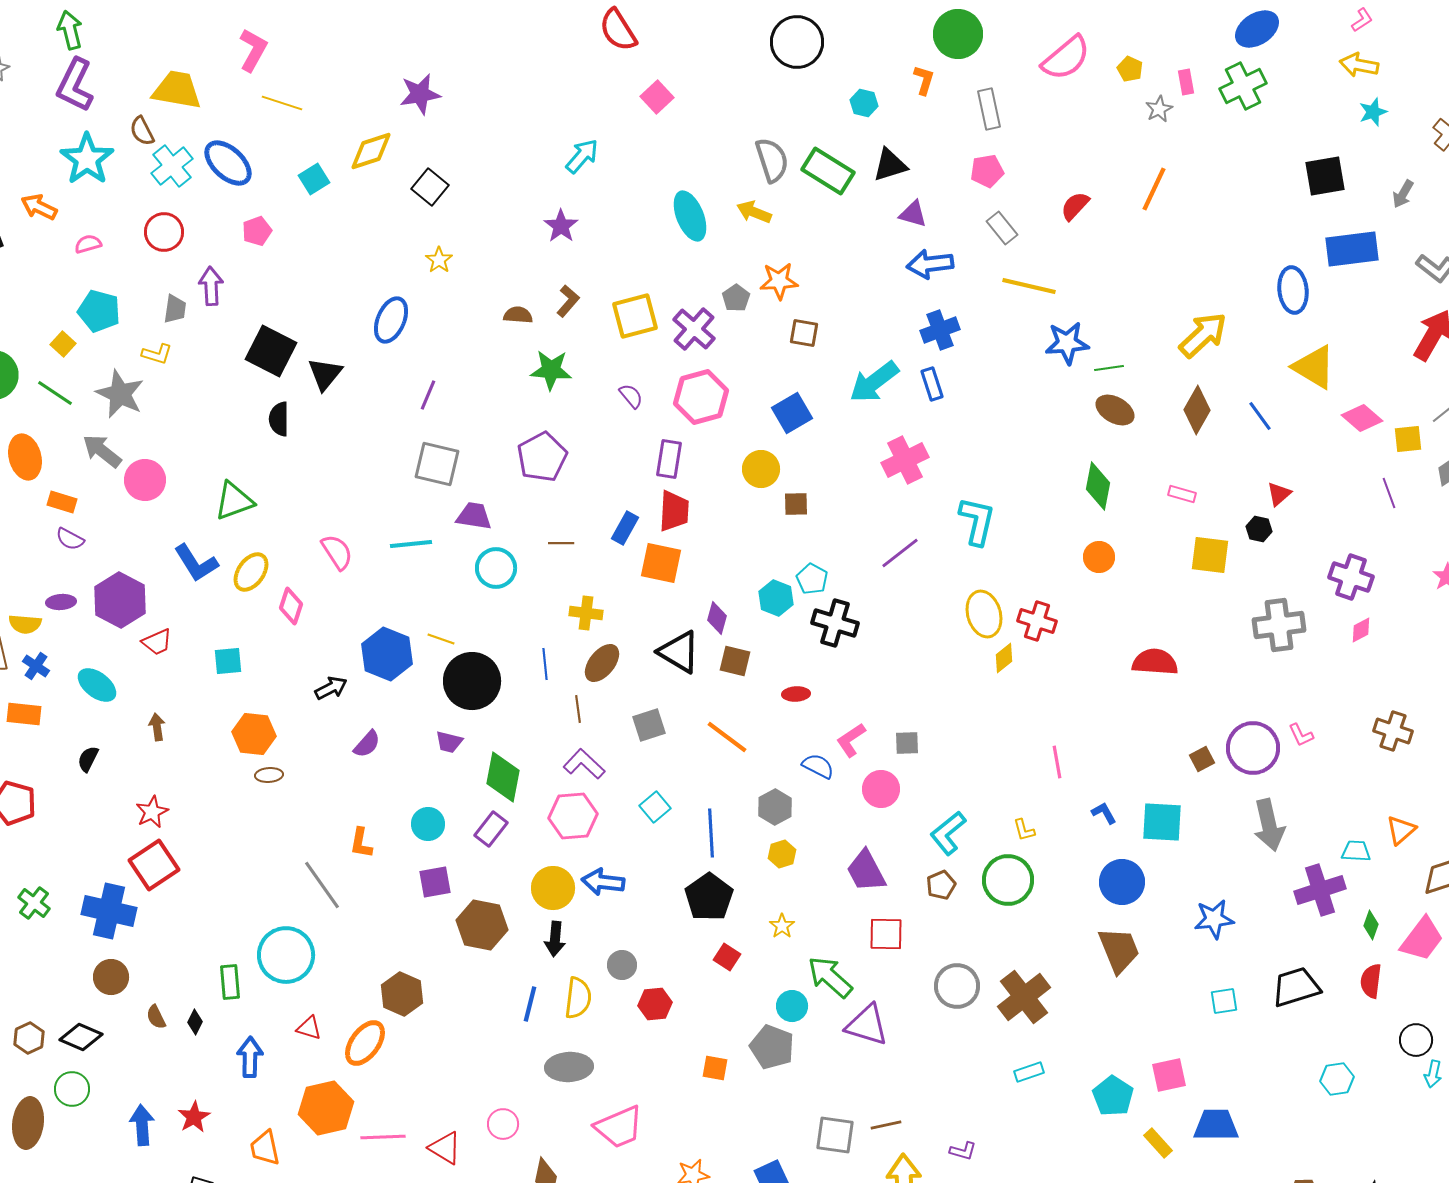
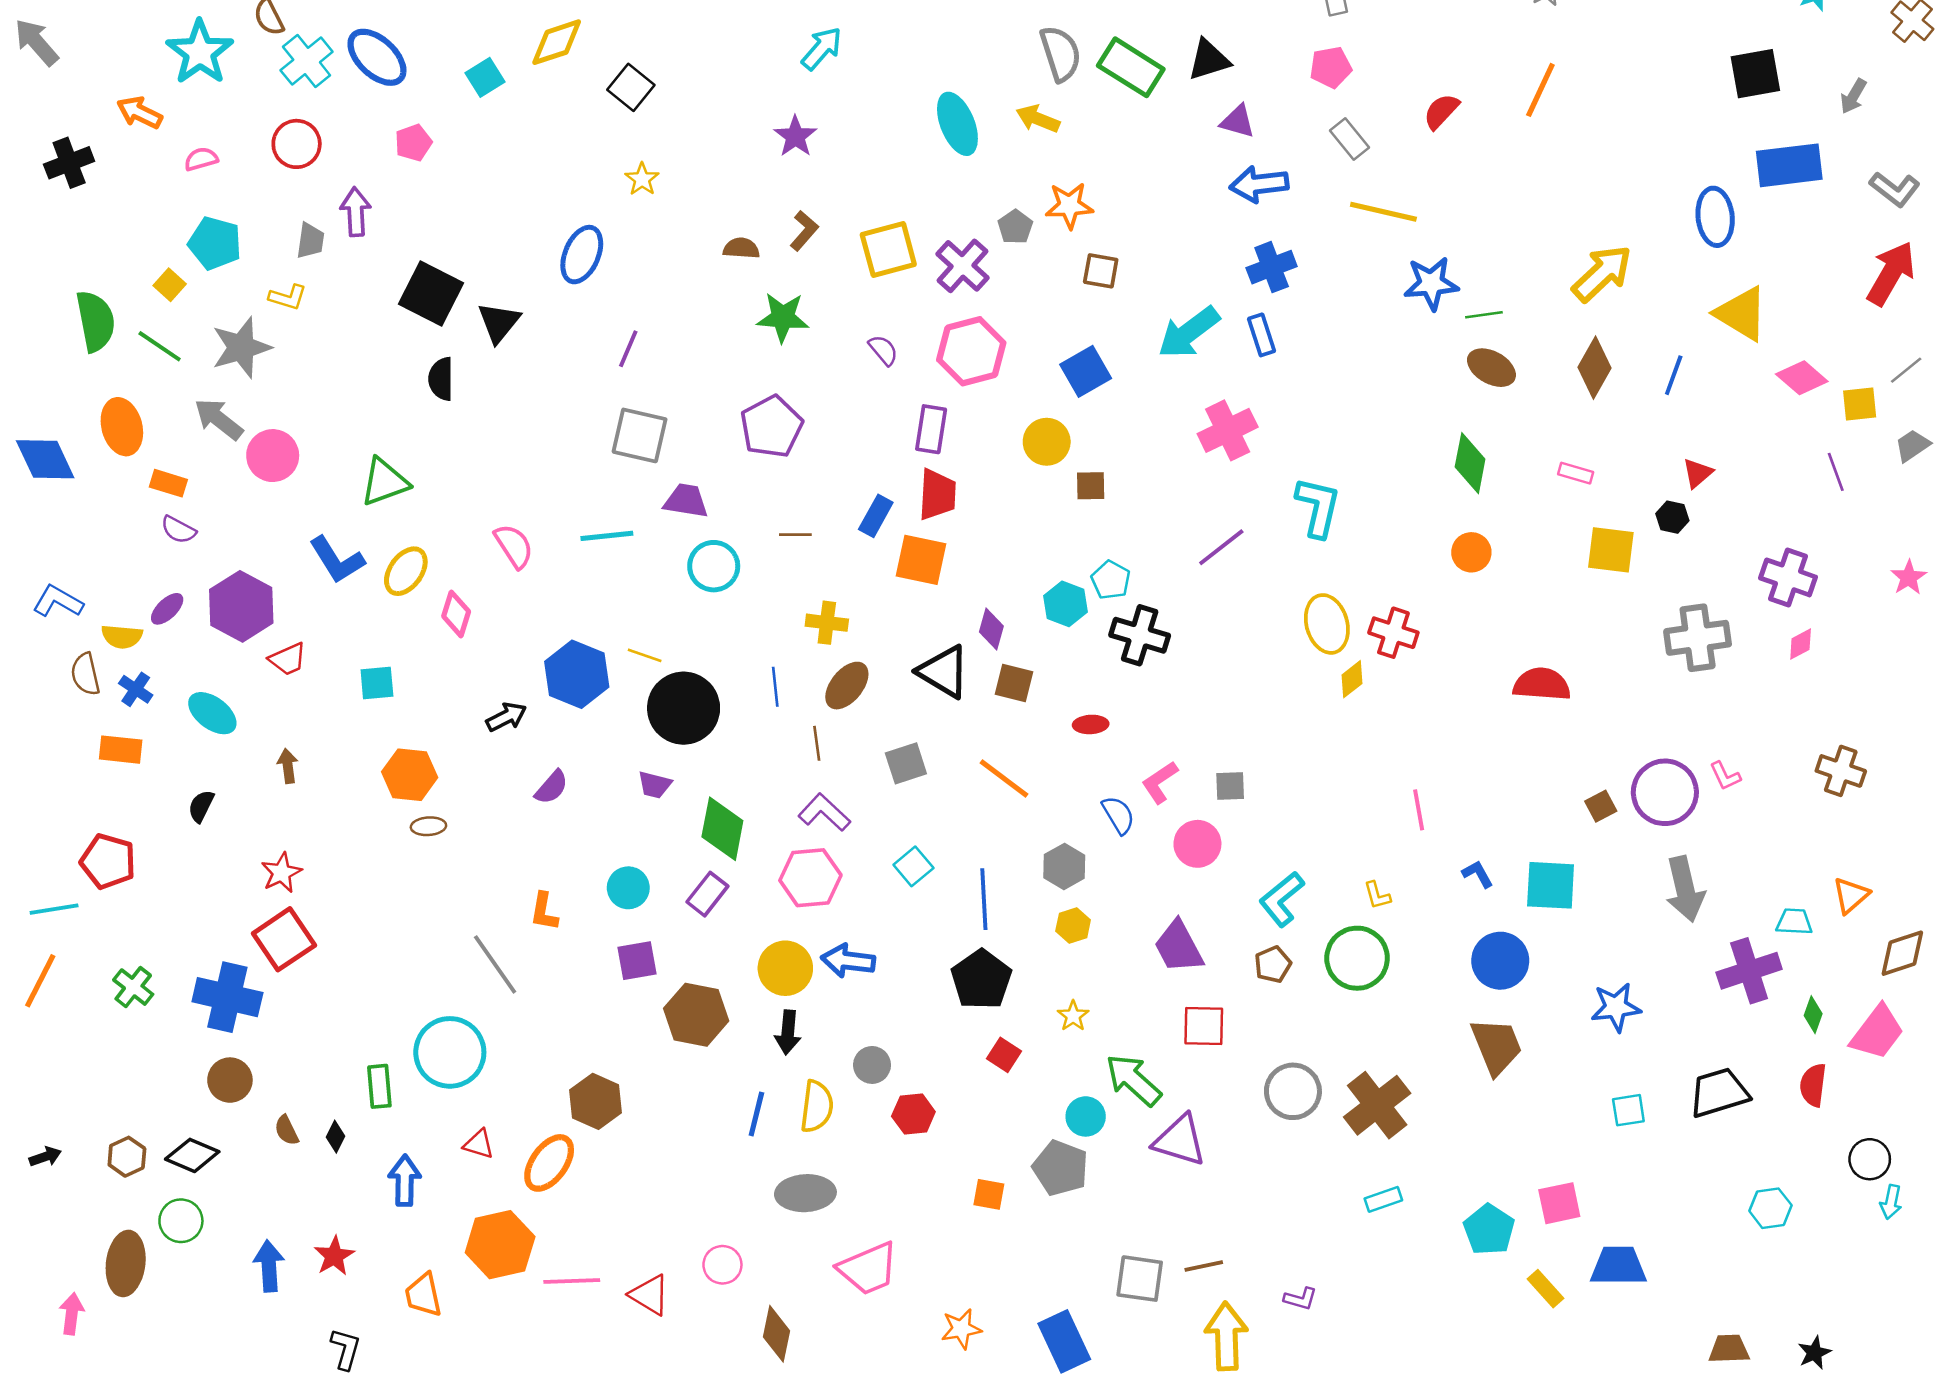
gray star: (120, 394) -> (241, 348), turned 30
blue line: (1260, 416) -> (1674, 375), turned 56
purple ellipse: (61, 602) -> (167, 609), turned -40
blue semicircle: (818, 766) -> (1118, 815), turned 32

